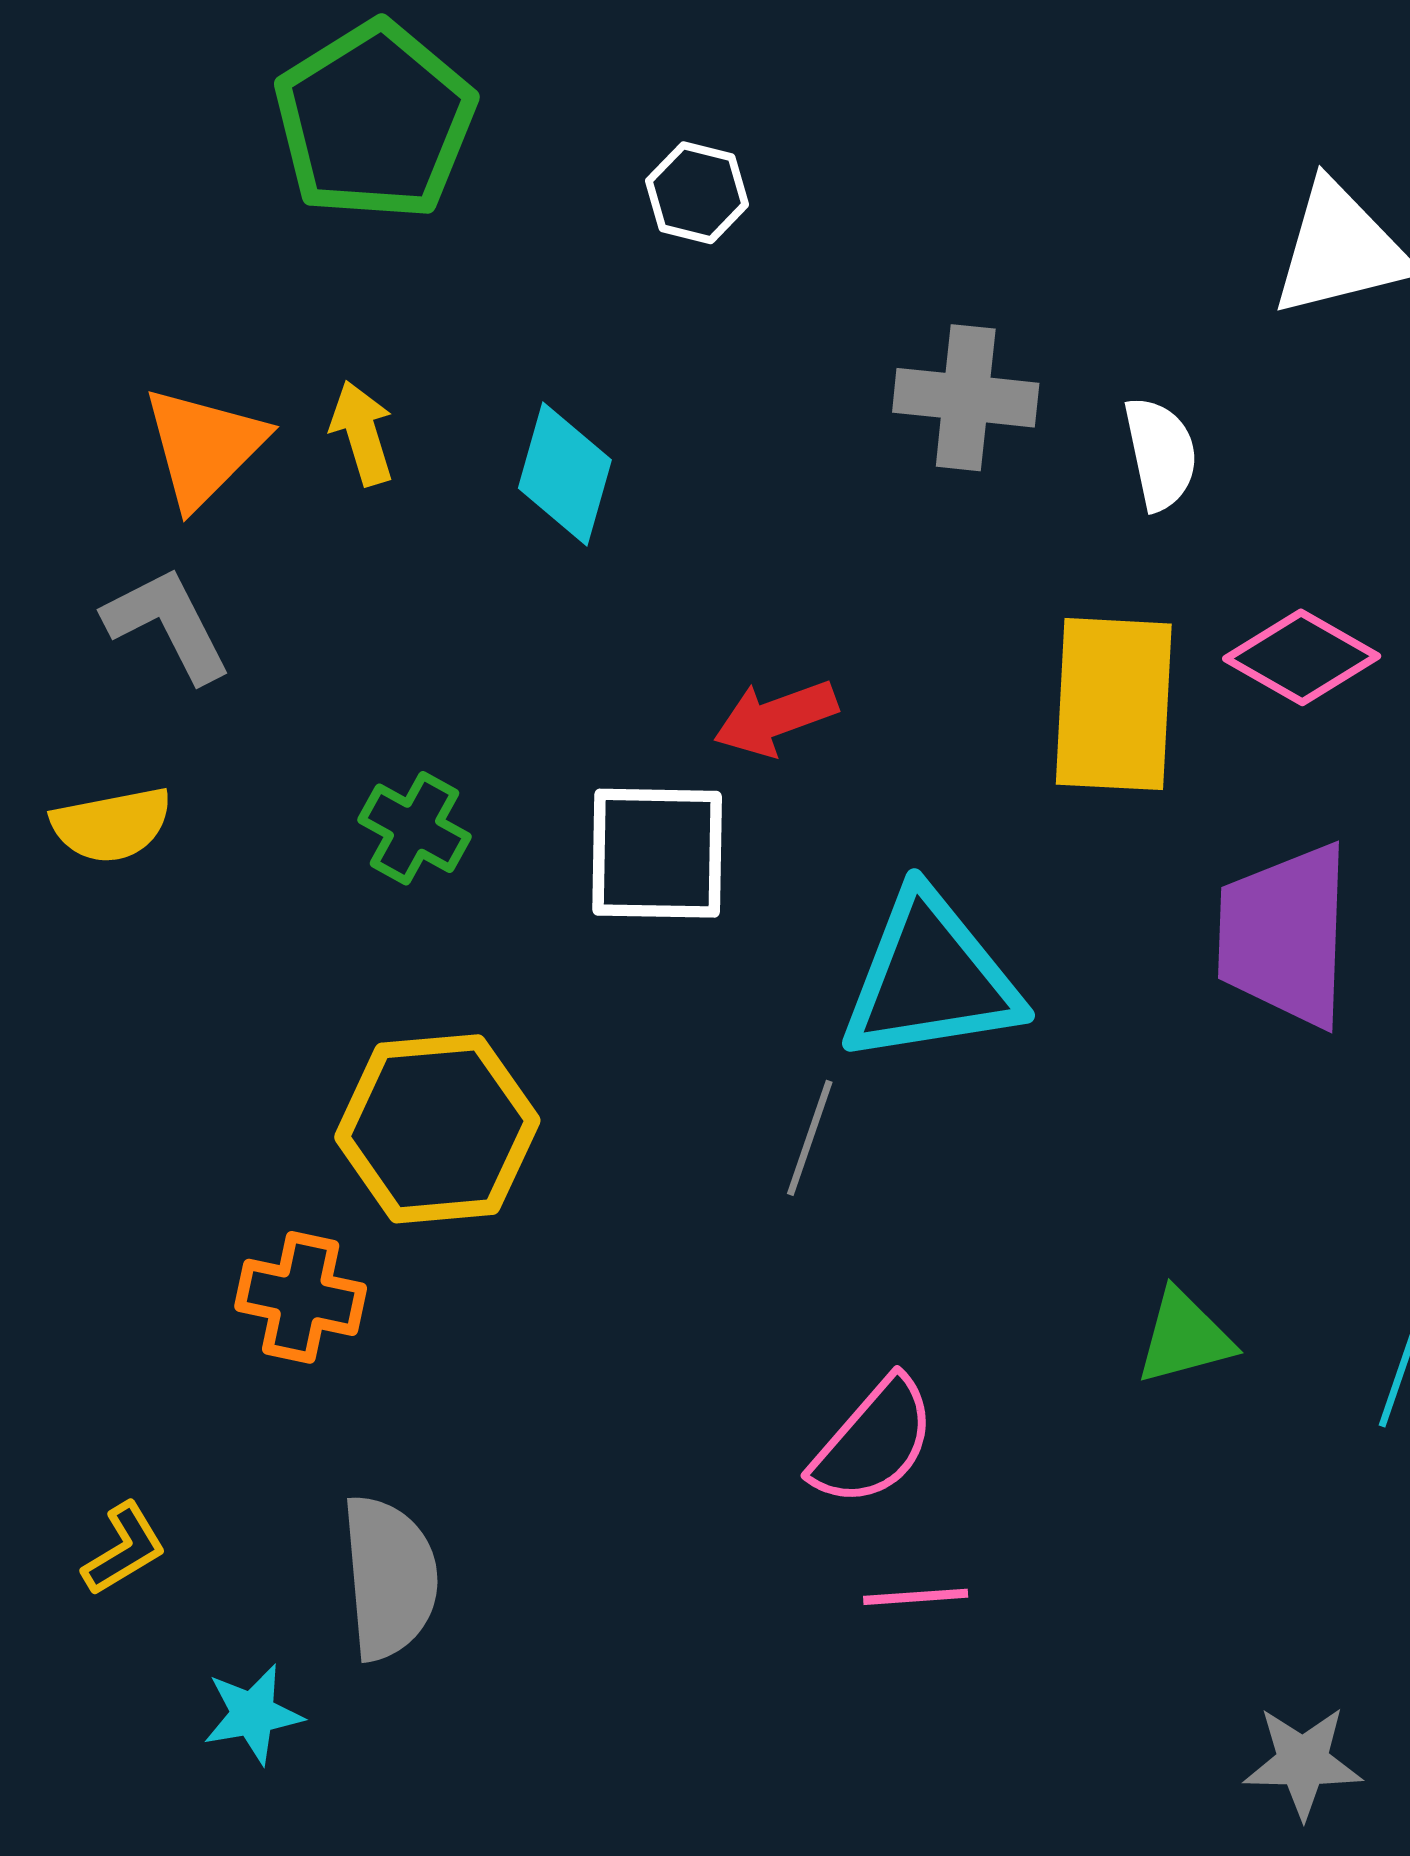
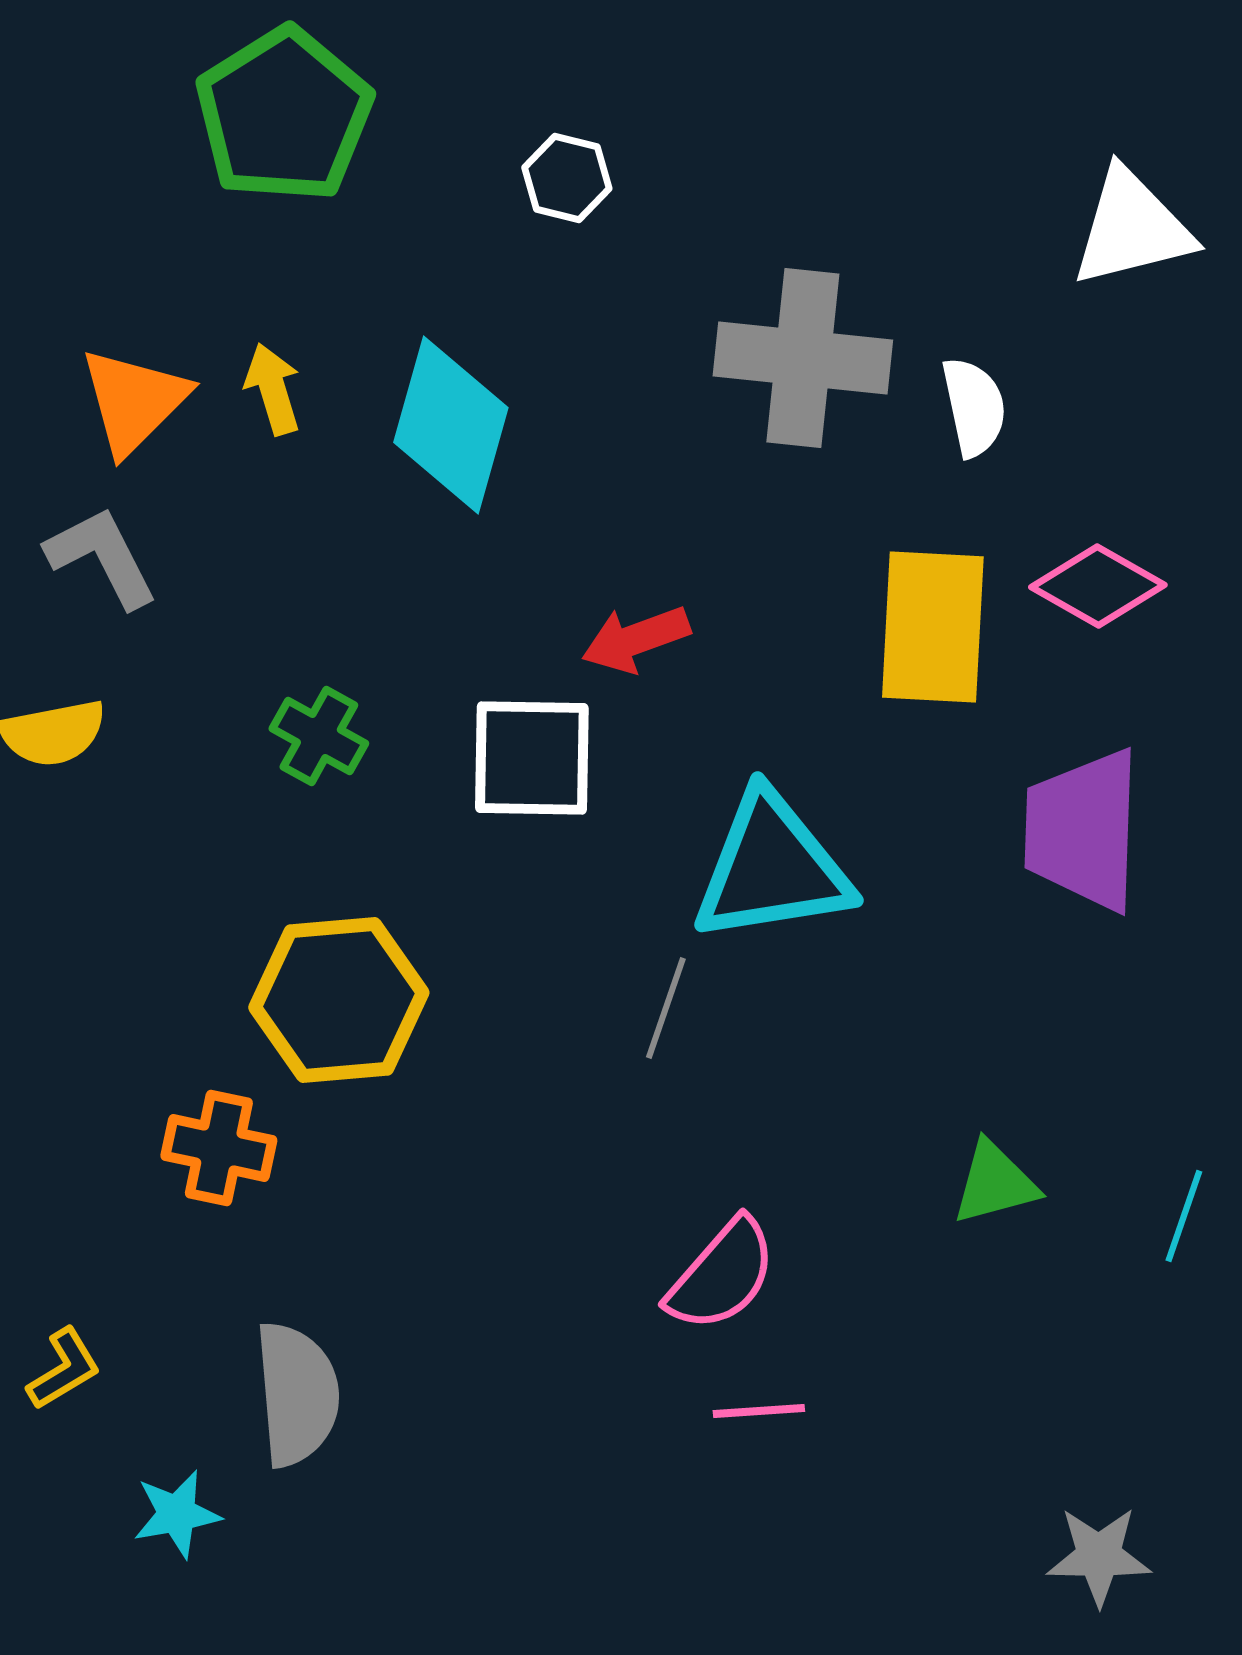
gray cross: (966, 398) -> (803, 358), size x1.4
cyan diamond: (565, 474) -> (451, 425), size x1.4

